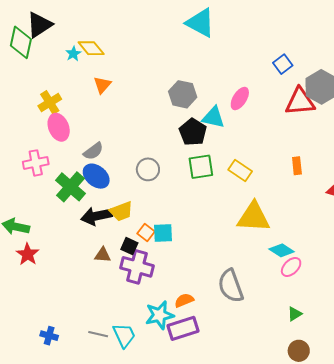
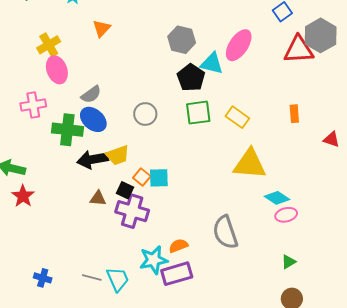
pink ellipse: (240, 99) -> (239, 45), size x1.4
green cross: (70, 187) -> (67, 130), turned -36
pink ellipse: (291, 267) -> (286, 215), turned 30

